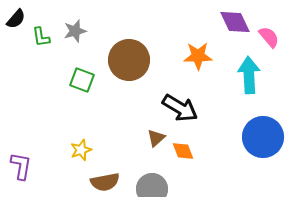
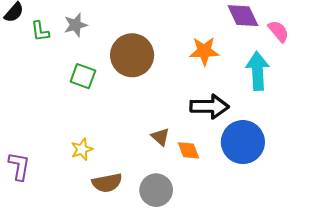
black arrow: (180, 108) -> (209, 106), moved, turned -30
blue circle: (263, 137) -> (243, 142), moved
brown triangle: (156, 138) -> (160, 137), turned -36

